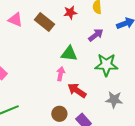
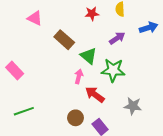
brown rectangle: (44, 22) -> (64, 40), moved
green triangle: (69, 54) -> (89, 56), turned 30
green star: (106, 65) -> (113, 70), moved

